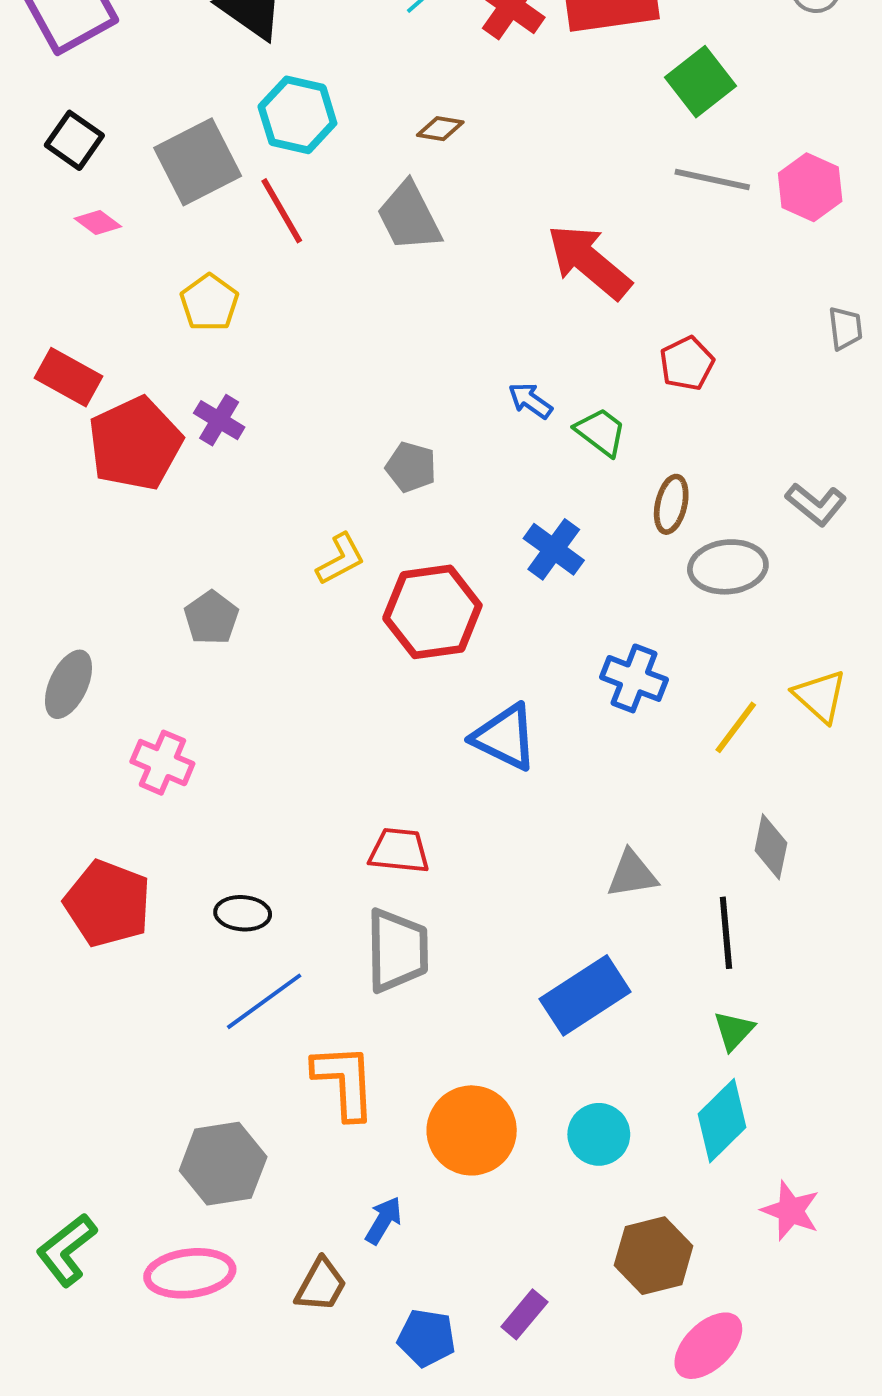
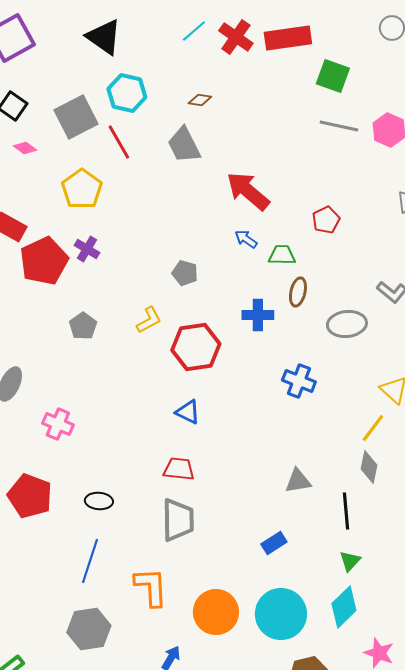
green square: (701, 82) -> (333, 76), turned -32
red arrow: (589, 262) -> (248, 191), moved
yellow pentagon: (209, 303) -> (82, 189), size x1.4
green trapezoid: (601, 432) -> (282, 255), turned -36
brown ellipse: (671, 504) -> (298, 292), moved
blue cross: (554, 549) -> (258, 315), turned -36
gray pentagon: (211, 618) -> (83, 326), moved
yellow line: (736, 727) -> (373, 428), moved
blue triangle: (505, 737) -> (188, 412), moved, size x0.7
blue rectangle: (585, 995) -> (274, 543), size x0.6
blue line: (264, 1001) -> (90, 561), moved, turned -36
cyan circle: (599, 1134) -> (281, 614), size x1.6

